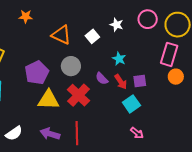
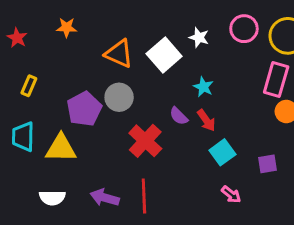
white square: (92, 36) -> (164, 55), size x1.6
gray circle: (71, 66) -> (119, 97), moved
purple square: (140, 81) -> (267, 164), moved
yellow triangle: (48, 100) -> (61, 148), moved
white semicircle: (14, 133) -> (52, 198), turned 36

